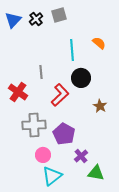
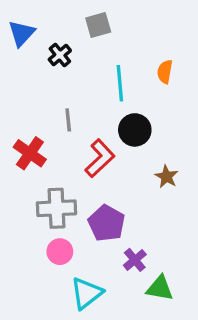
black cross: (36, 19) -> (60, 55), moved
orange semicircle: (99, 43) -> (165, 72), turned -120
pink circle: (43, 155) -> (60, 252), moved

